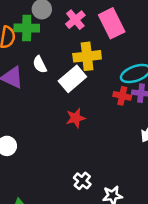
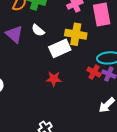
white semicircle: (40, 64) -> (38, 30), turned -40

